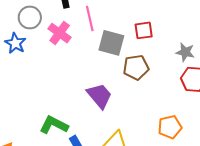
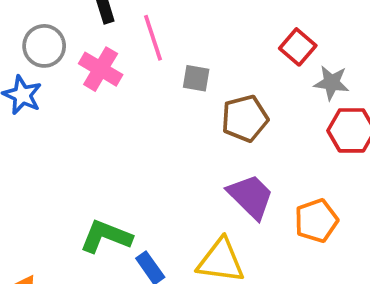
red square: (144, 30) -> (298, 47), moved, turned -36
gray square: (111, 43) -> (196, 78), size x0.6
purple trapezoid: (99, 96) -> (251, 196), moved

